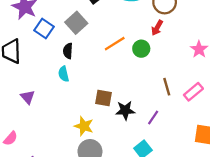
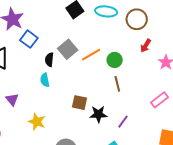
gray square: (76, 23) -> (68, 49), moved
red arrow: (157, 28) -> (146, 46), moved
brown line: (167, 87) -> (117, 84), moved
yellow star: (84, 126) -> (37, 122), moved

